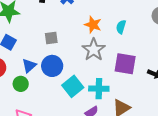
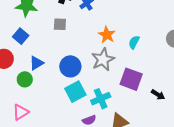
gray square: (51, 38) -> (60, 24), moved
blue circle: (52, 66) -> (70, 66), moved
cyan cross: (99, 89) -> (101, 99), turned -36

